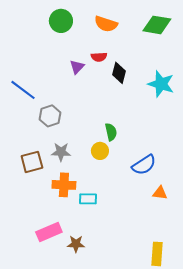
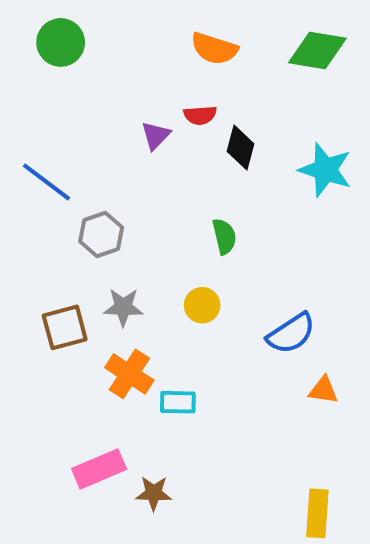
green circle: (61, 21) -> (61, 42), moved
green semicircle: (111, 132) -> (224, 236), moved
orange cross: (64, 185) -> (129, 374), turned 30

